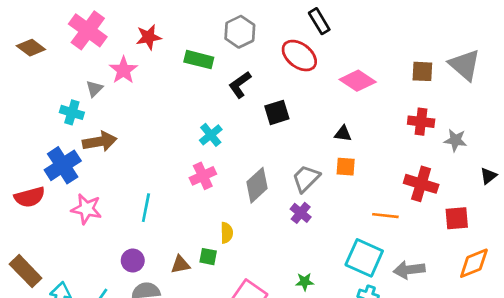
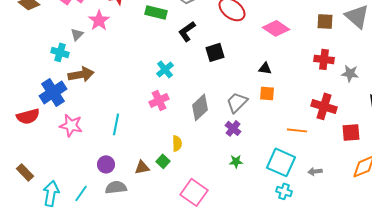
green square: (208, 257) -> (163, 161), turned 32
gray arrow: (409, 270) -> (315, 171), size x0.6
brown rectangle: (26, 271) -> (25, 172), size x0.7
green star: (305, 282) -> (236, 161), moved

